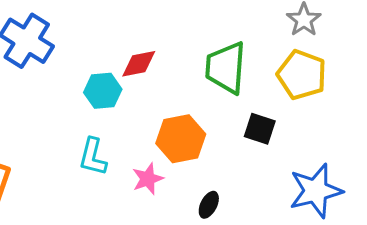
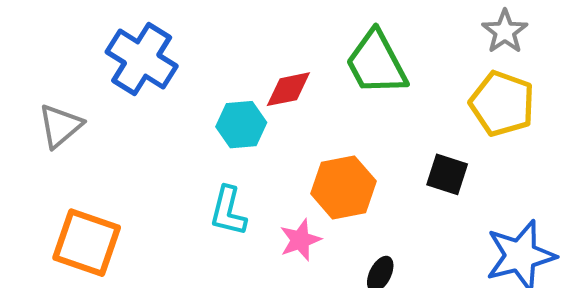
green trapezoid: (226, 68) -> (376, 63), moved, turned -32

